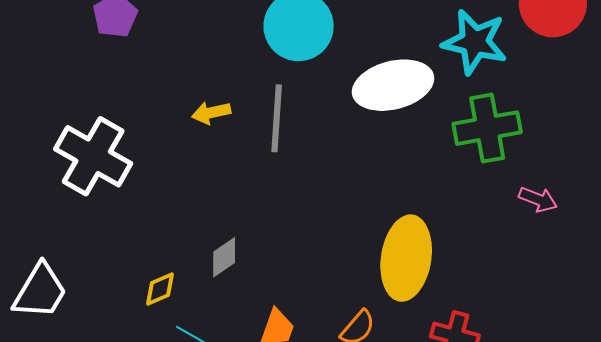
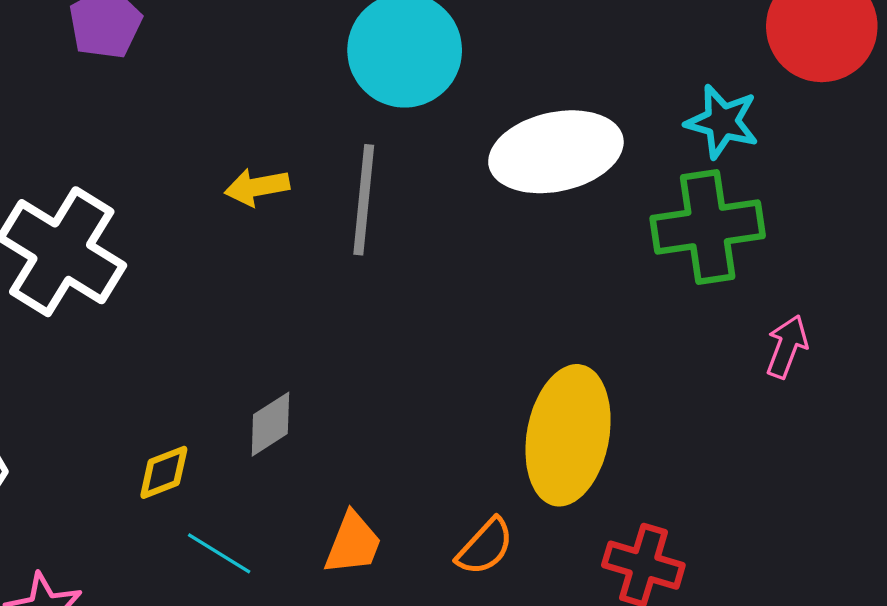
cyan star: (475, 42) -> (722, 122), moved, size x0.7
pink arrow: (538, 199) -> (787, 347), turned -93

